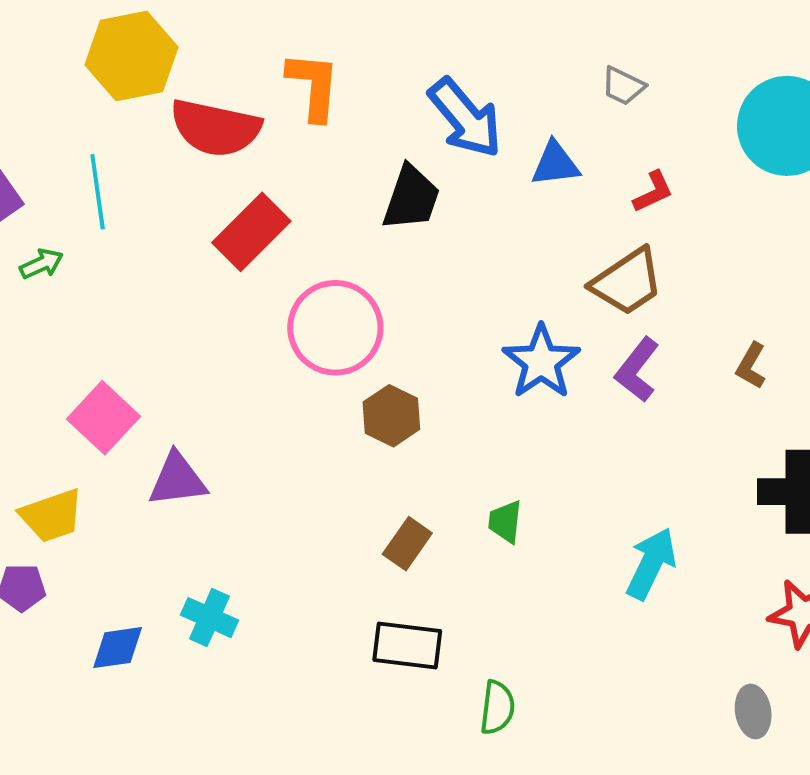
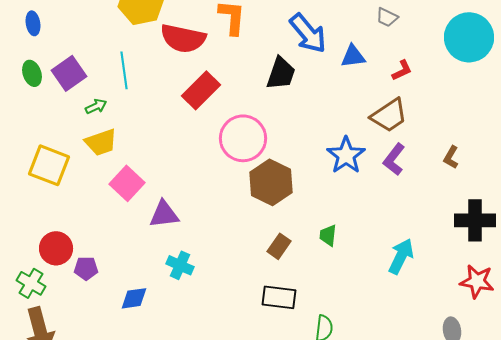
brown hexagon: (391, 416) -> (271, 182), size x1.5
yellow trapezoid: (52, 516) -> (101, 142), moved
cyan cross: (209, 618) -> (180, 265), moved

